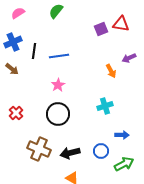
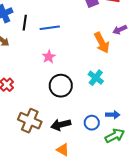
orange arrow: (111, 71) -> (102, 43), size x1.5
cyan cross: (105, 106) -> (96, 78), turned -35
black circle: (58, 114) -> (61, 86), moved
blue arrow: (122, 135) -> (113, 115), moved

